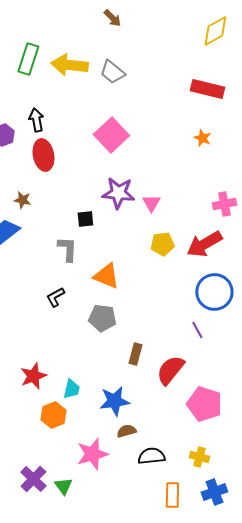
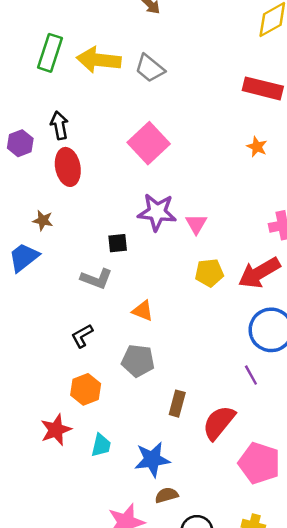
gray L-shape: (67, 249) -> (96, 279), turned 108
orange triangle: (106, 276) -> (143, 311), size x0.7
orange hexagon: (53, 415) -> (86, 389), moved

